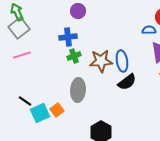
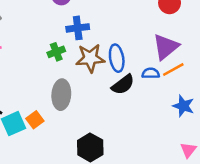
blue semicircle: (149, 30) -> (151, 73), moved
blue cross: (68, 37) -> (78, 28), moved

